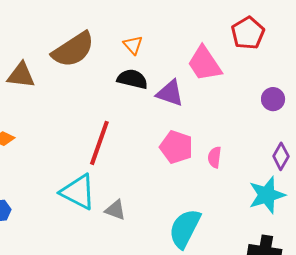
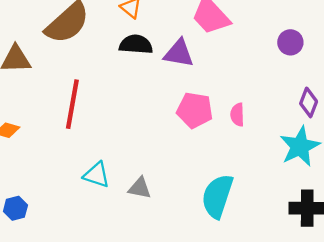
red line: (99, 143) -> (72, 104), moved
cyan triangle: (78, 192) -> (97, 175), size x0.7

